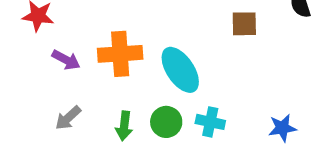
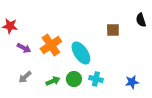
orange cross: (120, 54) -> (51, 45), turned -30
green arrow: (124, 126) -> (53, 81), turned -120

